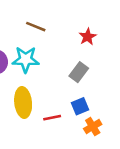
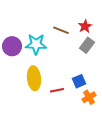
brown line: (36, 27) -> (61, 30), moved
gray rectangle: (79, 72) -> (87, 45), moved

